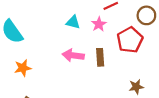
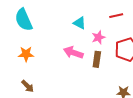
pink star: (99, 24) -> (98, 37), moved

